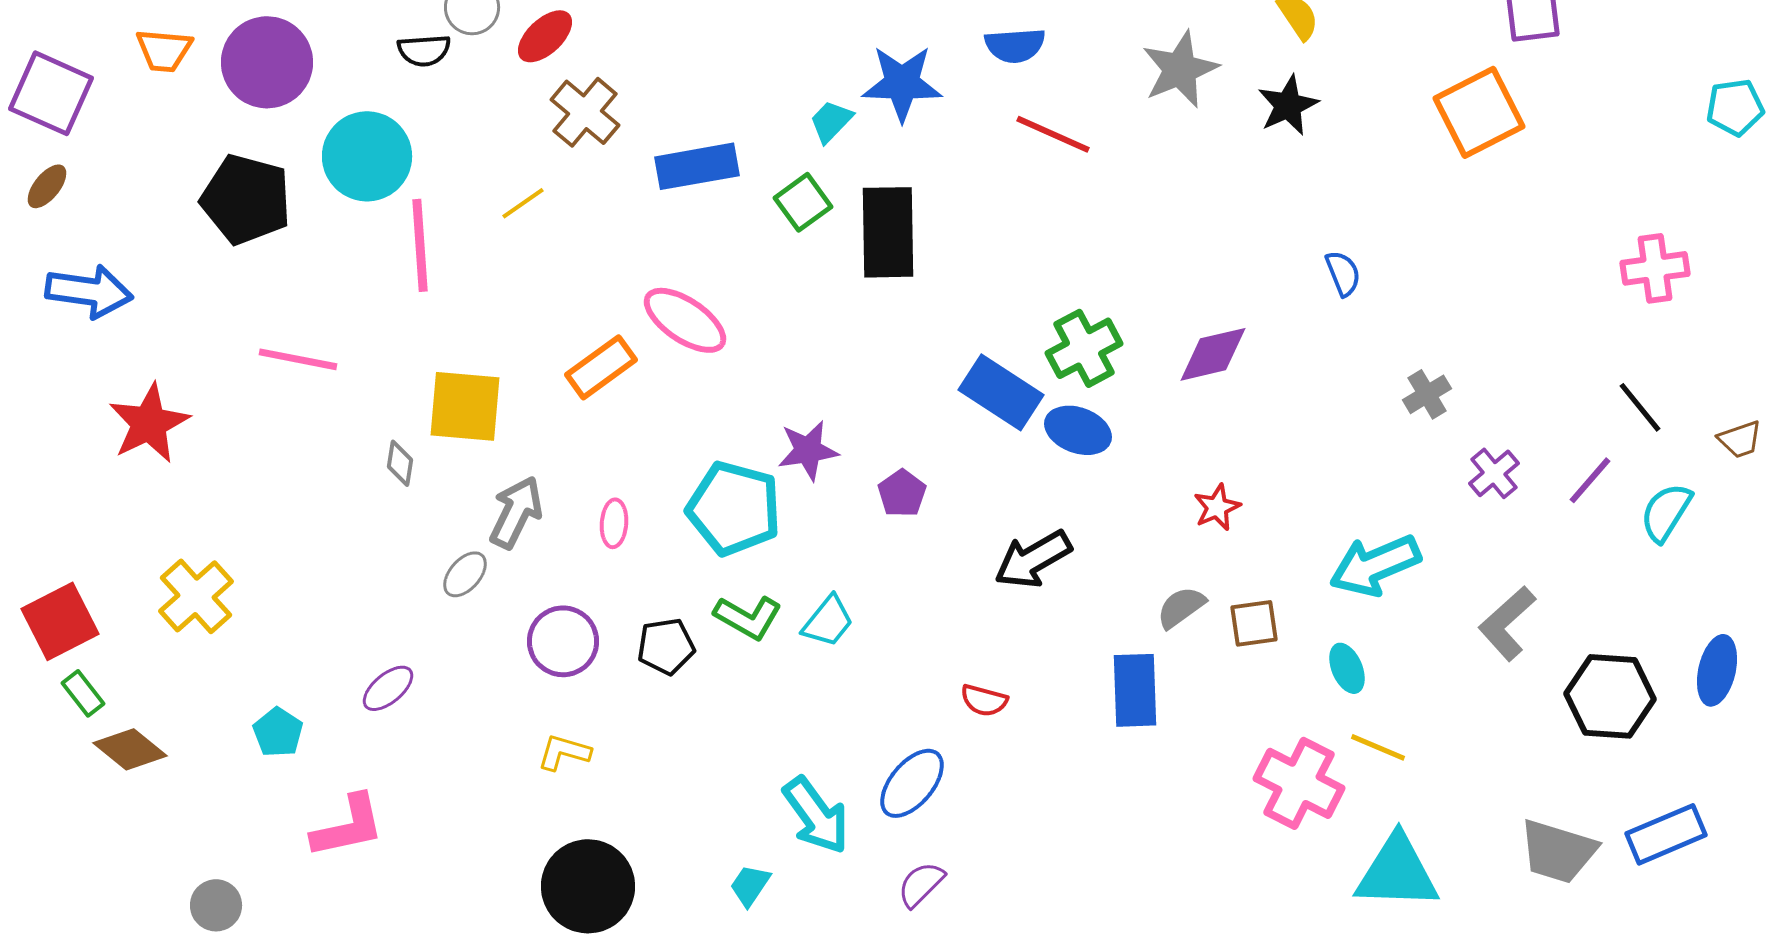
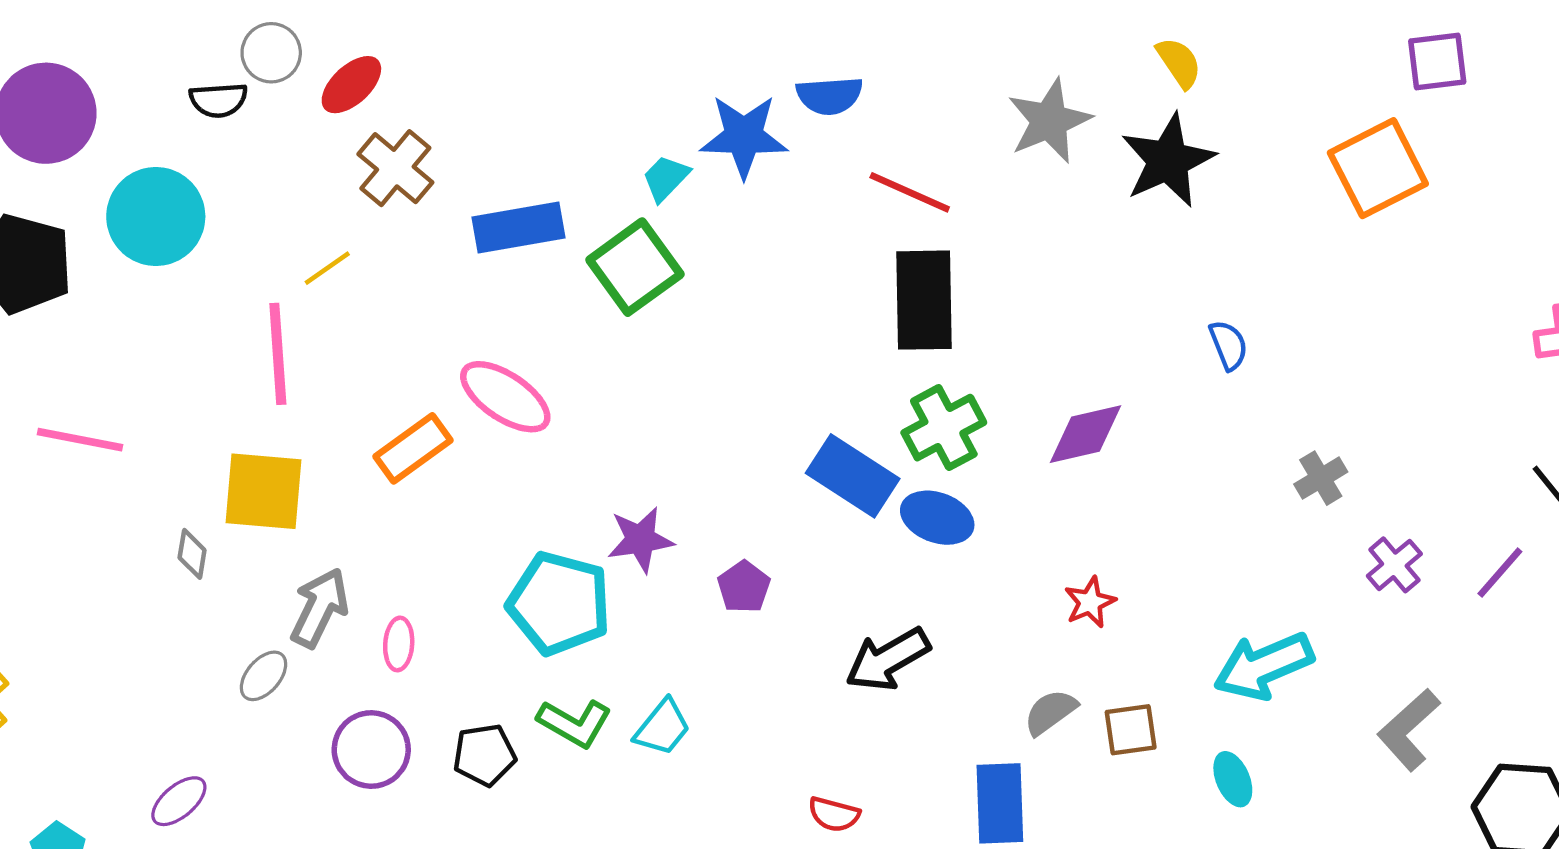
blue semicircle: (1015, 45) -> (829, 96), moved
black star: (1288, 105) -> (1168, 160), size x1.4
green square: (803, 202) -> (635, 267), size x1.5
black rectangle: (888, 232) -> (924, 300), moved
pink line: (420, 245) -> (278, 354), moved
pink ellipse: (614, 523) -> (399, 644), moved

